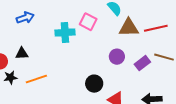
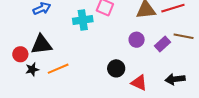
black triangle: (22, 53) -> (41, 45), size x1.6

